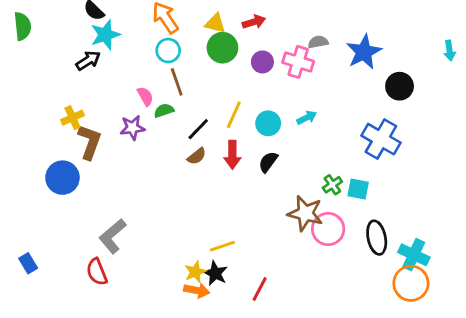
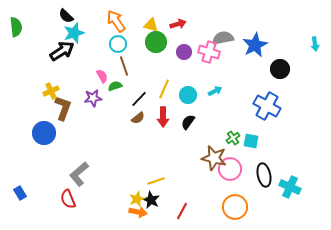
gray semicircle: (318, 42) -> (223, 38), size x1.5
black arrow: (88, 61) -> (62, 51), size x1.4
orange circle: (411, 283) -> (235, 207), moved

